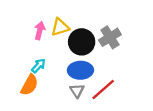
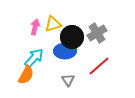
cyan arrow: (39, 66) -> (34, 58), size x1.5
blue ellipse: (80, 70) -> (65, 51), moved
red line: (103, 90) -> (99, 66), moved

